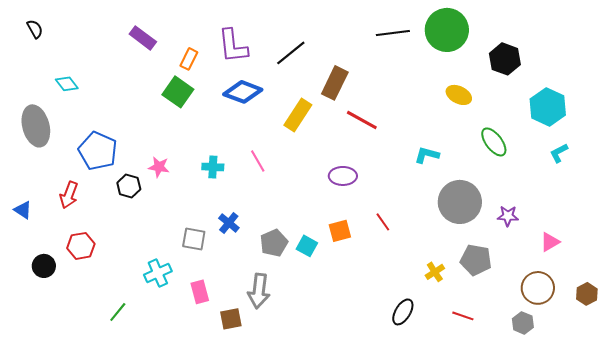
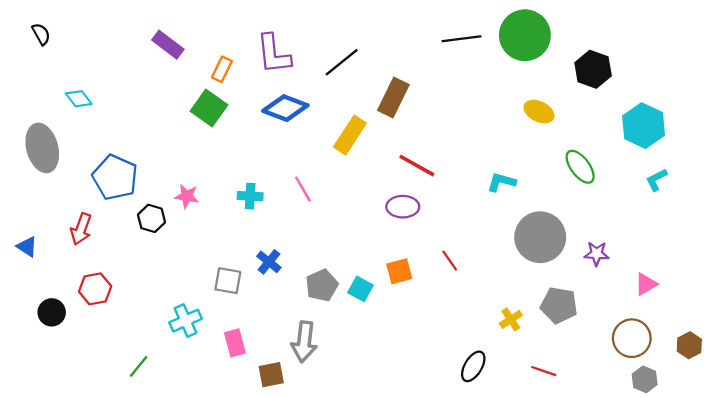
red line: (362, 120) -> (417, 166), moved
gray hexagon: (523, 323) -> (645, 379), moved

